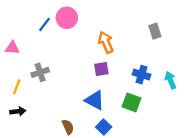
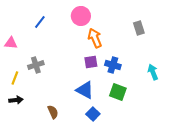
pink circle: (67, 18) -> (81, 16), moved
blue cross: (142, 75) -> (113, 65), moved
brown semicircle: (68, 127) -> (53, 112), moved

